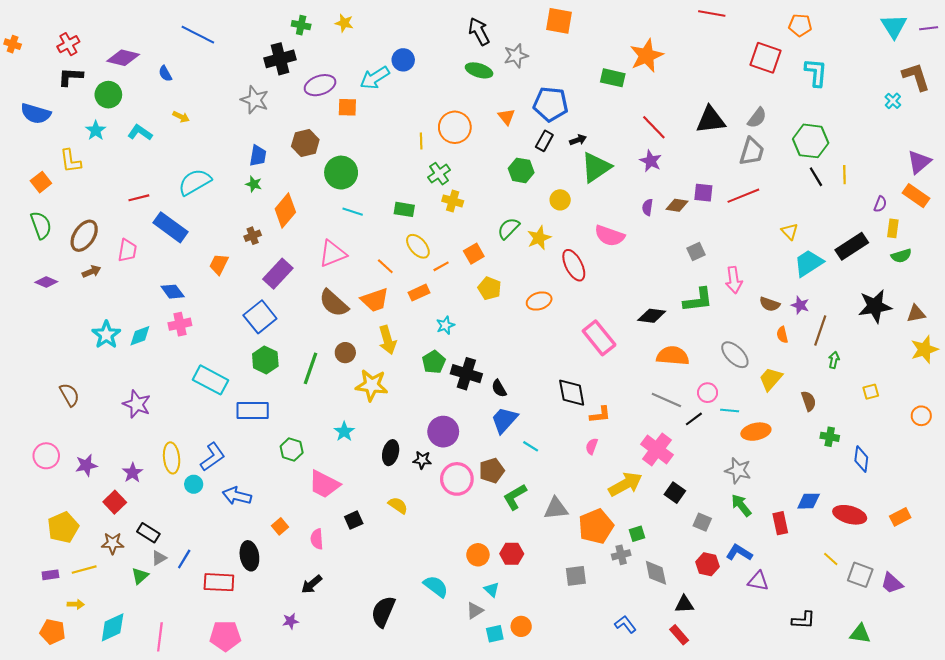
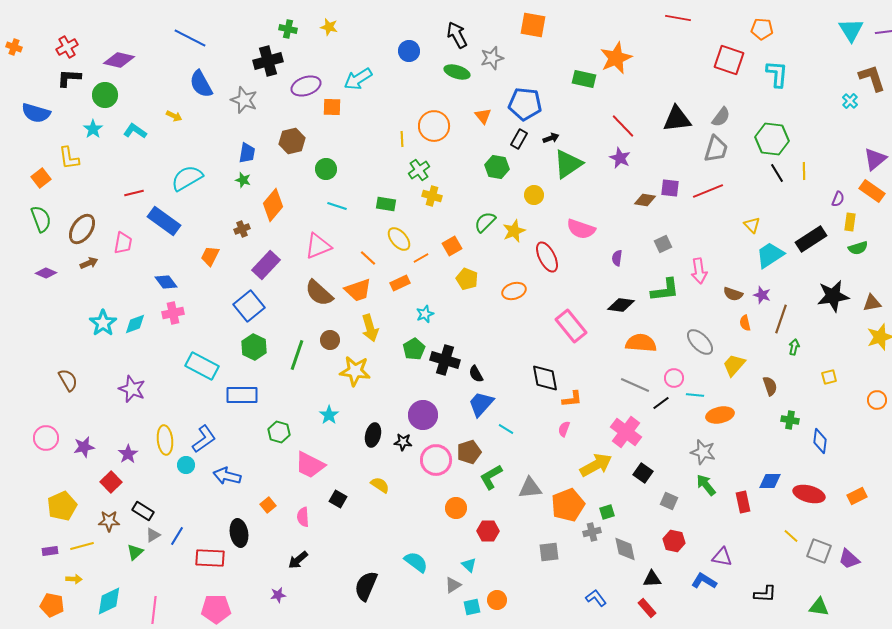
blue circle: (403, 60) -> (409, 51), moved
blue semicircle: (165, 74) -> (201, 84), moved, size x1.8
green circle: (341, 173) -> (326, 169), size x0.7
purple semicircle: (647, 207) -> (617, 258), moved
black square: (354, 520) -> (338, 499), turned -36
blue L-shape: (739, 553) -> (704, 581), moved
orange circle: (478, 555) -> (456, 508), moved

